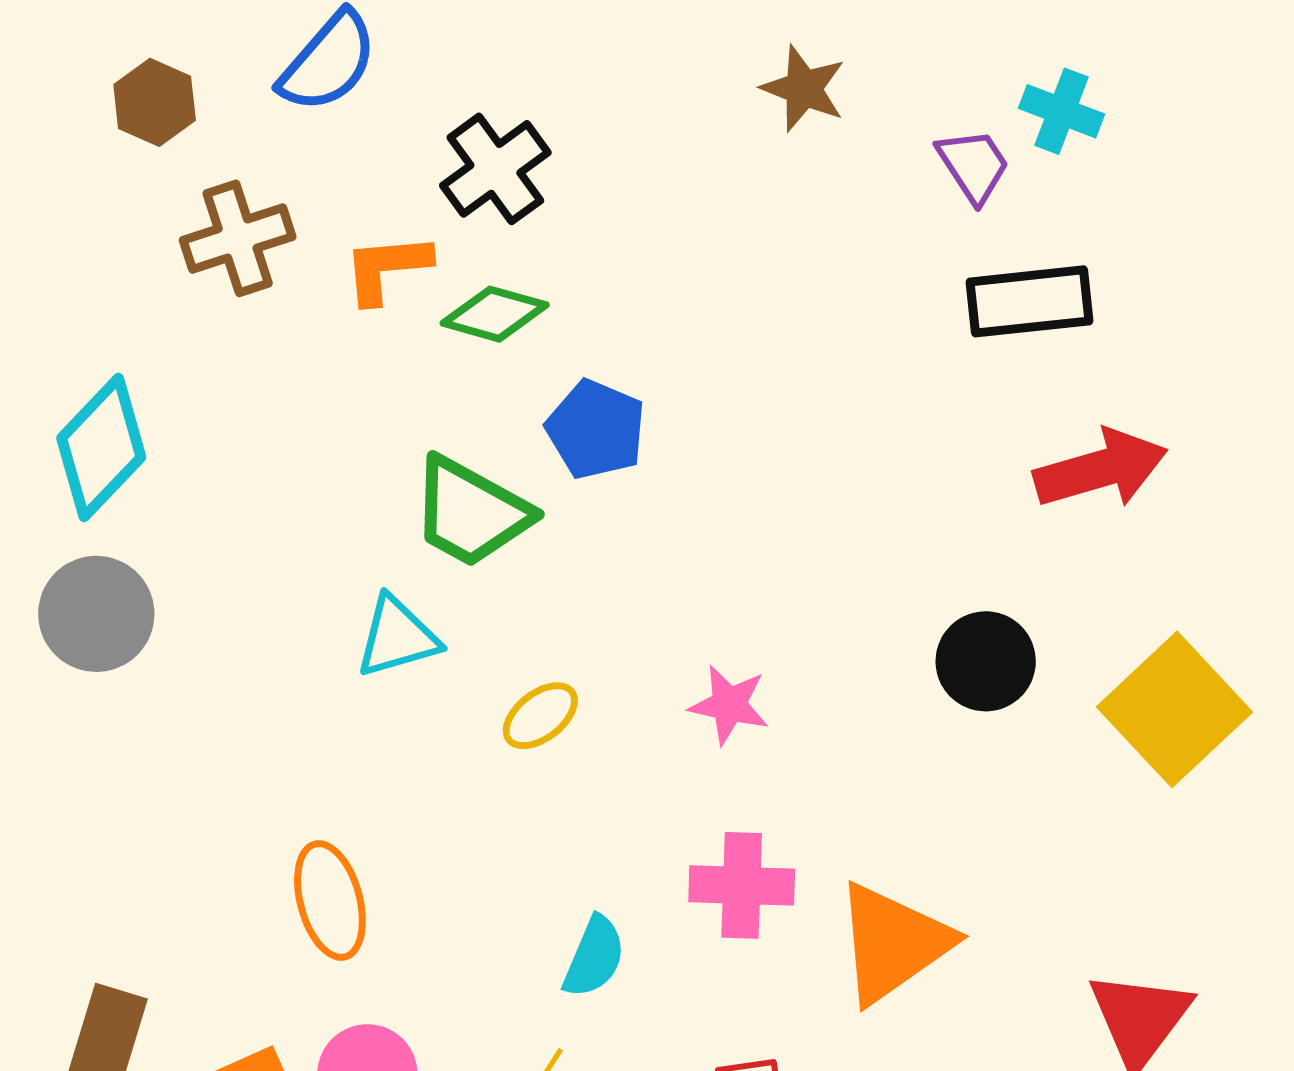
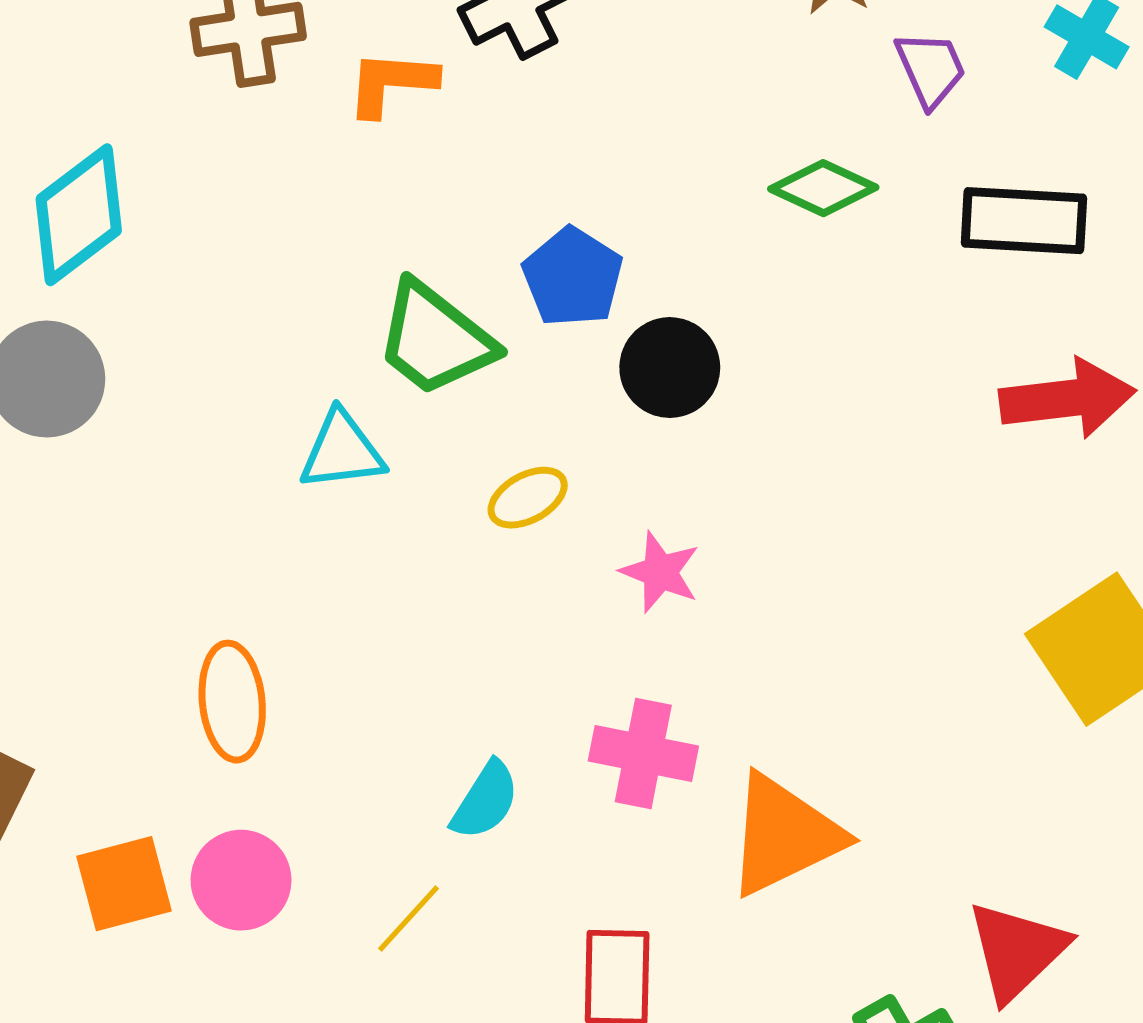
purple trapezoid: (973, 165) -> (931, 69), moved
green diamond: (495, 314) -> (823, 188), moved
black circle: (986, 661) -> (670, 368), moved
yellow ellipse: (540, 716) -> (528, 498), moved

